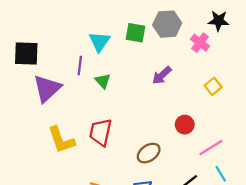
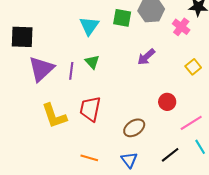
purple line: (80, 66) -> (71, 71), moved

